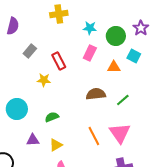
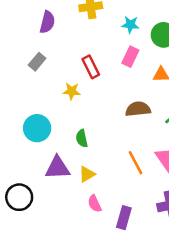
purple semicircle: (13, 26) -> (47, 22), moved
gray rectangle: (30, 51) -> (37, 62), moved
green semicircle: (52, 117) -> (82, 138), turned -80
purple triangle: (33, 140) -> (58, 168), size x1.5

